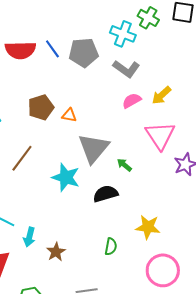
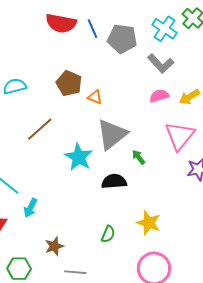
brown pentagon: (41, 107) -> (69, 83), turned 30
brown star: (56, 252) -> (54, 246), moved

